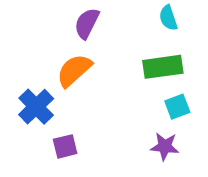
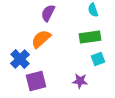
purple square: (65, 146) -> (36, 81), size x1.5
purple star: (165, 146) -> (80, 81), moved

